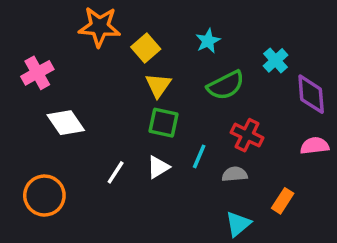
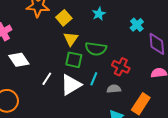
green semicircle: (226, 85) -> (96, 49), moved, turned 35
white triangle: (158, 167) -> (71, 85), size x1.6
white line: (116, 172) -> (47, 79), moved
orange rectangle: (283, 201) -> (141, 104), size x1.5

